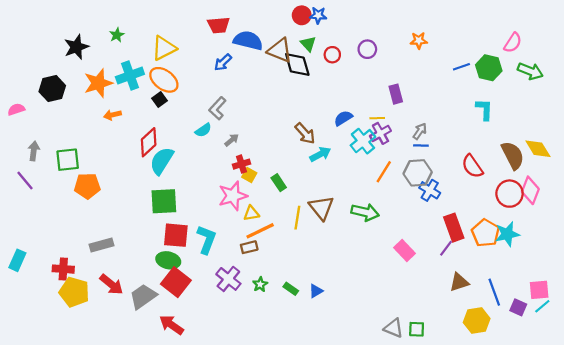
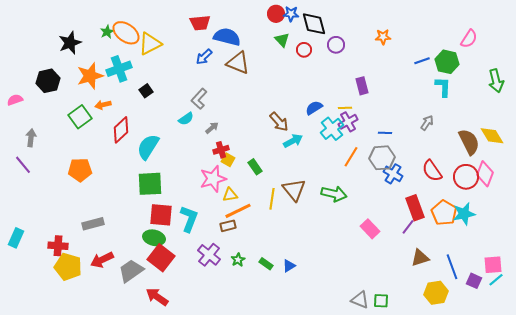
brown triangle: (280, 50) -> (238, 63), moved
black diamond: (297, 65) -> (314, 24), moved
green arrow: (530, 71) -> (496, 81), moved, turned 55
orange ellipse: (164, 80) -> (126, 33), moved
cyan L-shape: (484, 109) -> (443, 87), moved
gray arrow: (420, 131) -> (427, 123), moved
red diamond: (149, 142) -> (121, 130), moved
green square: (68, 160) -> (80, 117), moved, turned -30
red semicircle: (472, 166) -> (432, 171), moved
red arrow: (111, 284) -> (102, 260), turned 115

